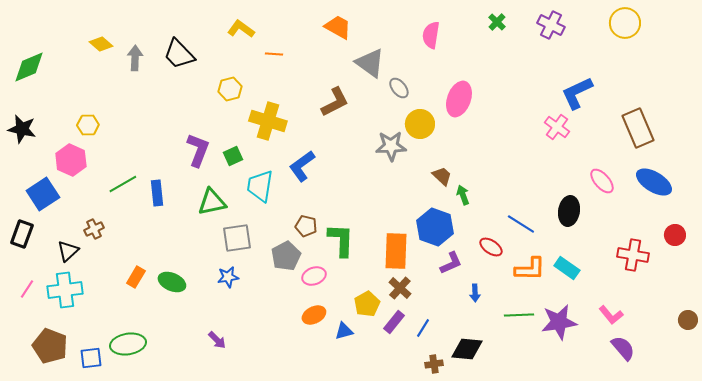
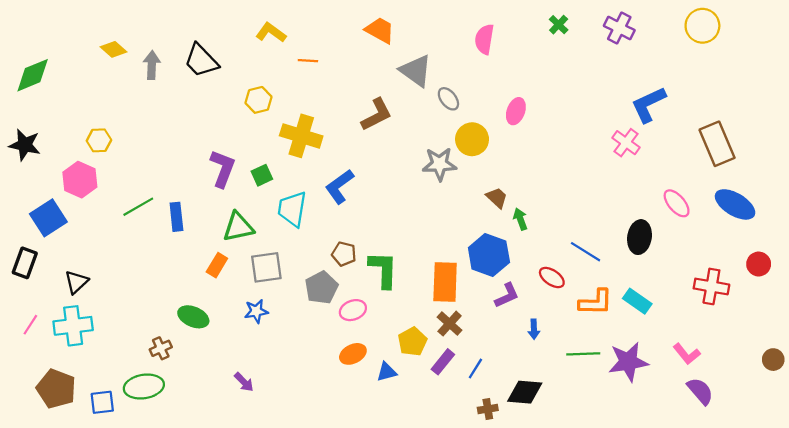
pink ellipse: (459, 99) -> (516, 111), size x0.7
brown cross: (94, 229) -> (161, 348), moved
orange rectangle: (136, 277) -> (217, 265), moved

